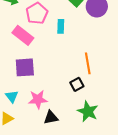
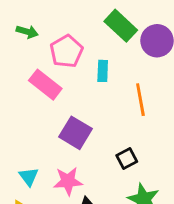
orange line: (88, 63) -> (140, 100), moved
purple square: (25, 67) -> (75, 133), moved, turned 35

